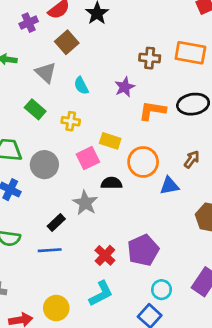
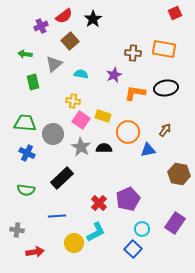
gray triangle: (46, 73) -> (54, 64), turned 36
cyan semicircle: (81, 86) -> (81, 74), turned 128
green rectangle: (35, 109) -> (33, 82), moved, turned 35
pink square: (88, 158) -> (81, 120), moved, turned -30
gray star: (85, 203) -> (81, 147), moved
black rectangle: (56, 223) -> (62, 178), size x1.6
blue line: (50, 250) -> (57, 216), moved
yellow circle: (56, 308) -> (74, 243), moved

